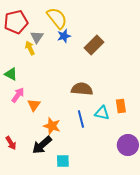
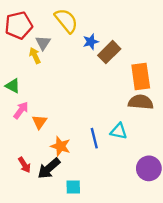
blue star: (64, 36) -> (91, 42), moved
brown semicircle: (82, 89) -> (141, 102), moved
orange rectangle: (121, 106) -> (141, 76), moved, size x1.6
red arrow: (11, 143) -> (24, 165), moved

